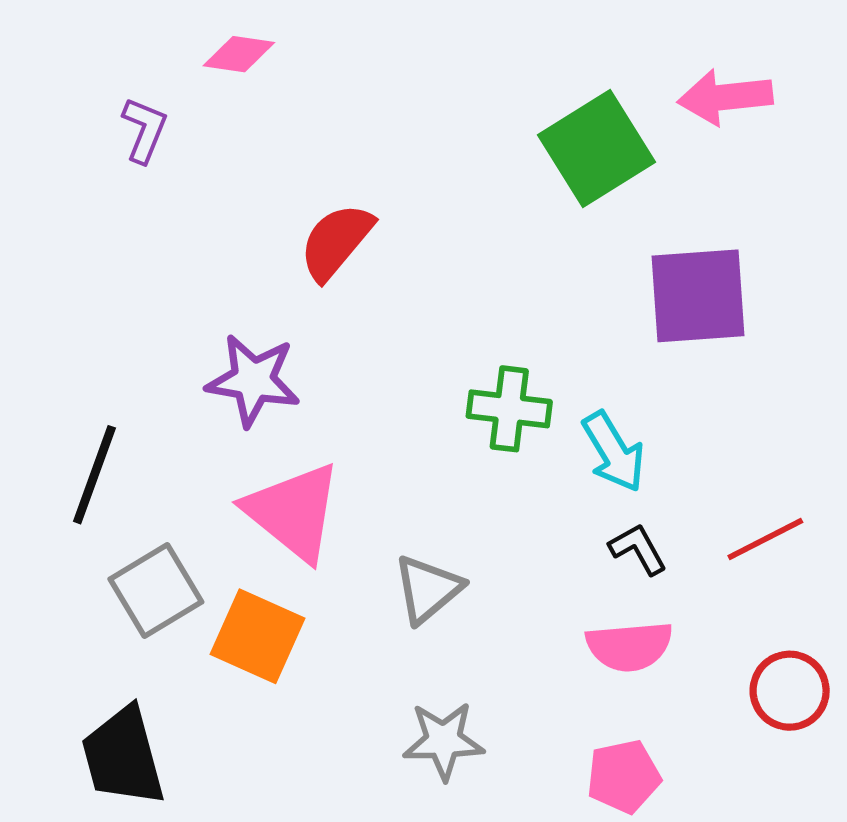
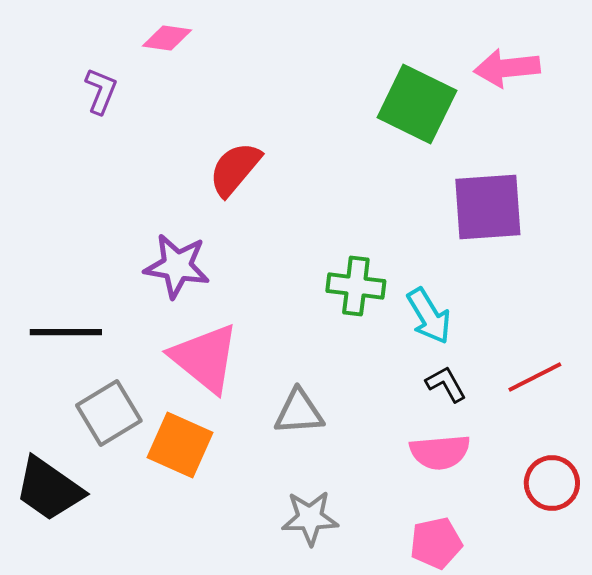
green square: (596, 149) -> (417, 104), turned -32
black line: (94, 475) -> (66, 332), turned 70
gray triangle: (428, 589) -> (299, 412), turned 36
black trapezoid: (123, 756) -> (49, 489), moved, turned -40

